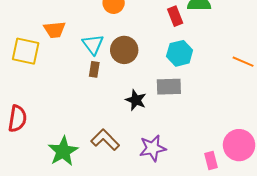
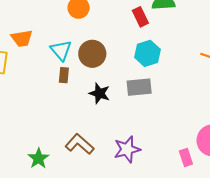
black star: (136, 100) -> (99, 93), moved
green star: (63, 151) -> (38, 158), size x0.7

